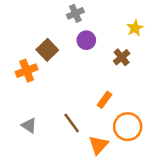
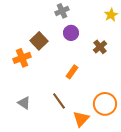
yellow star: (135, 28) -> (111, 15), moved
orange rectangle: (105, 100) -> (72, 72), moved

